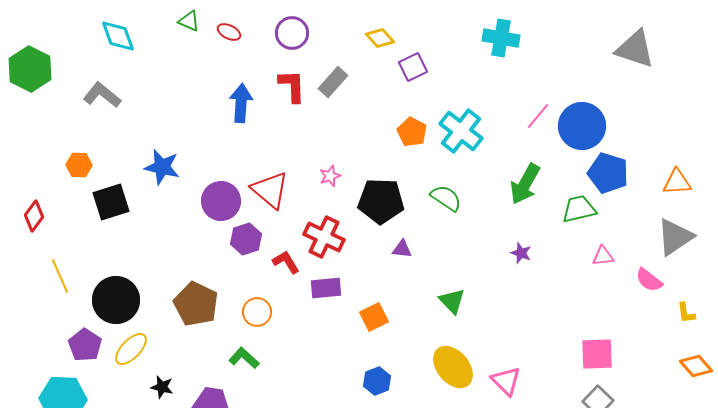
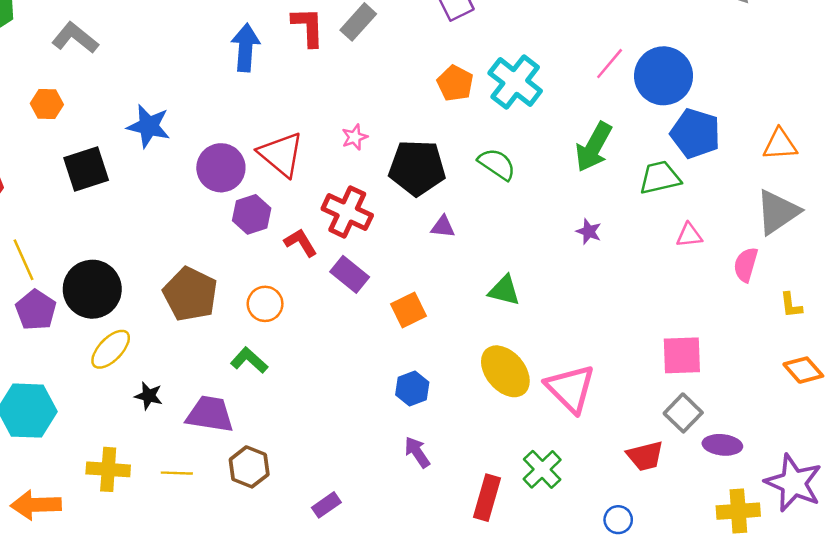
orange hexagon: (79, 165) -> (47, 104), moved
pink semicircle: (649, 280) -> (746, 265), turned 68
purple rectangle: (326, 288) -> (350, 274), turned 44
green triangle: (452, 301) -> (504, 290), turned -32
purple pentagon: (85, 345) -> (36, 310), moved
pink triangle: (506, 381) -> (570, 388), size x1.4

